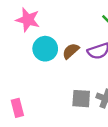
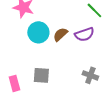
gray square: (81, 99) -> (41, 75), moved

